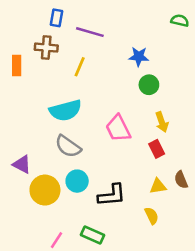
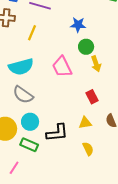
yellow arrow: (162, 122) -> (96, 64), moved
pink trapezoid: (118, 128) -> (62, 67), moved
yellow triangle: (158, 186) -> (85, 123), moved
green rectangle: (92, 235) -> (29, 145), moved

